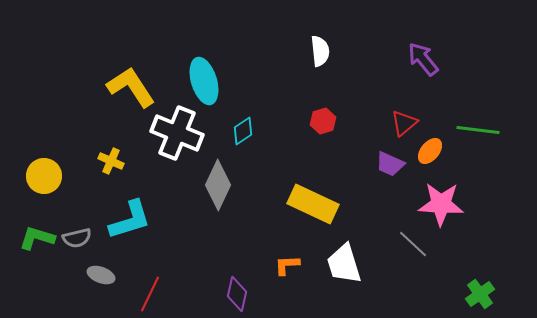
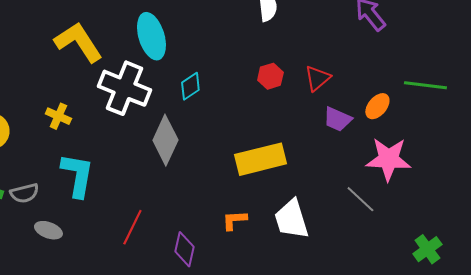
red triangle: (404, 123) -> (317, 78), moved
yellow rectangle: (313, 204) -> (260, 159), turned -39
cyan L-shape: (130, 220) -> (77, 175), turned -63
red line: (150, 294) -> (132, 227), moved

